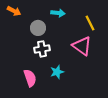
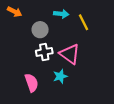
yellow line: (90, 23) -> (84, 22), moved
pink triangle: (82, 46) -> (70, 54), moved

